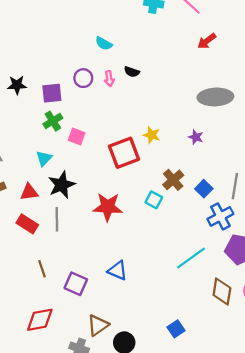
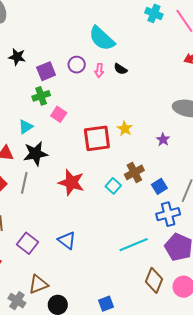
cyan semicircle: (104, 43) -> (102, 38), size x1.8
purple square: (52, 93) -> (46, 71), turned -30

